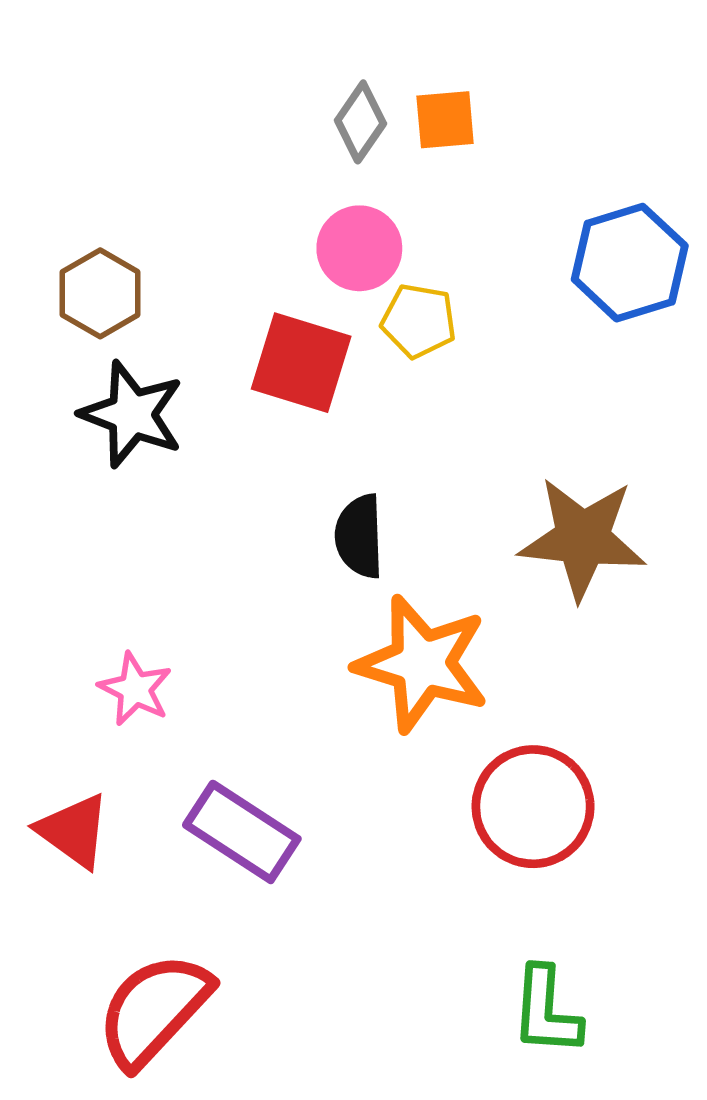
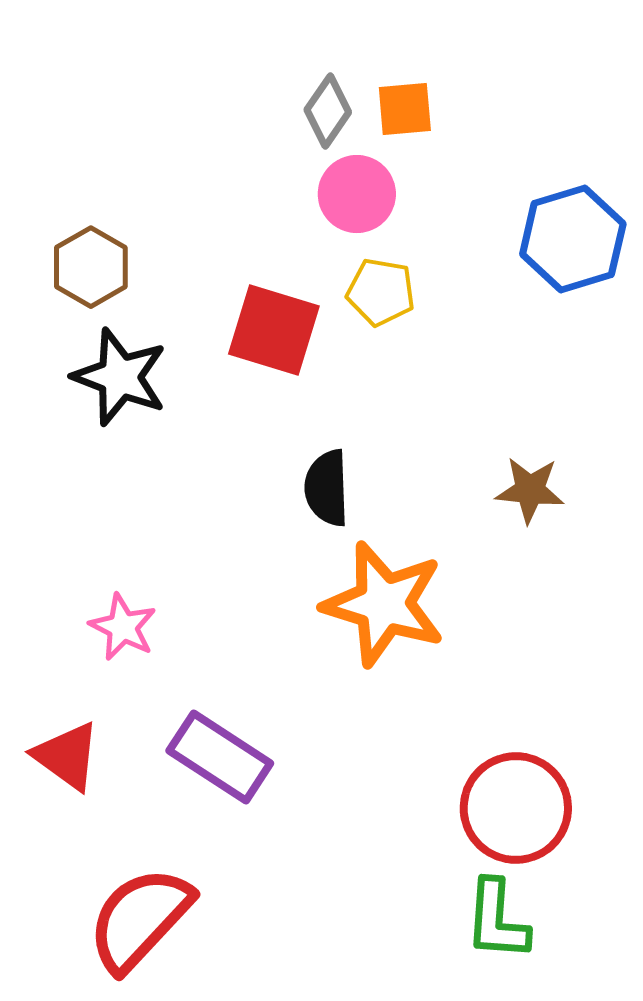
pink circle: (359, 248) -> (357, 194), moved
brown star: (582, 538) -> (530, 490), size x0.6
red circle: (533, 807) -> (516, 808), moved

